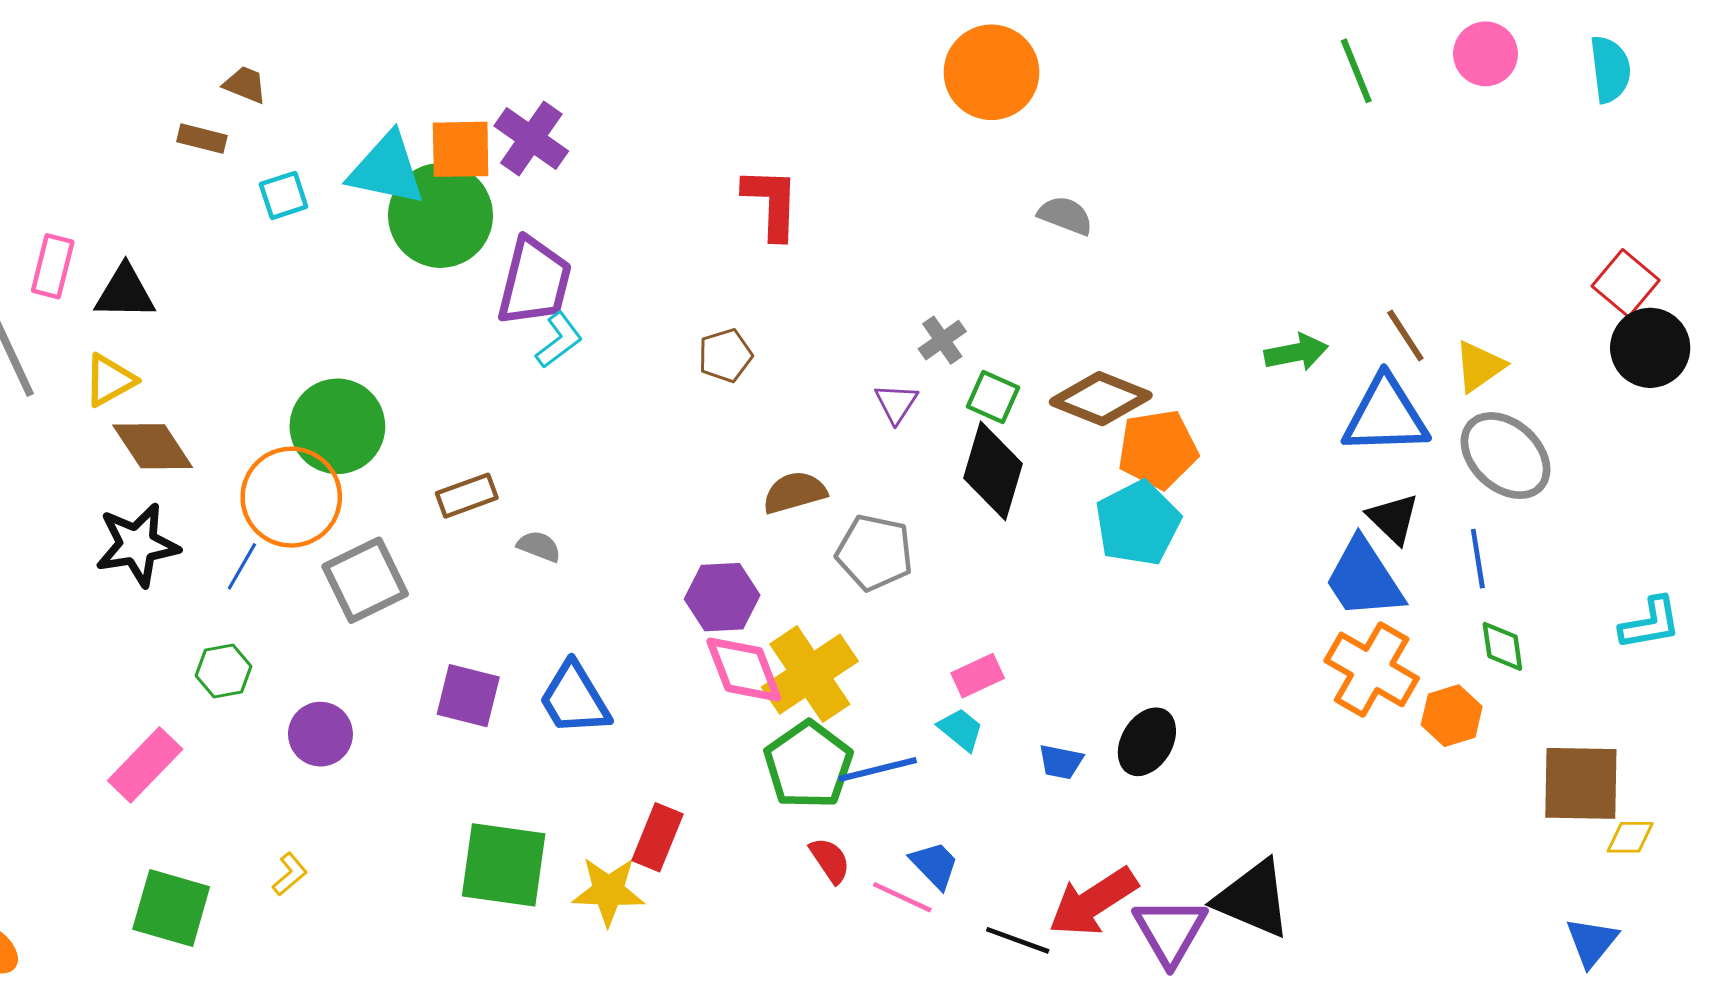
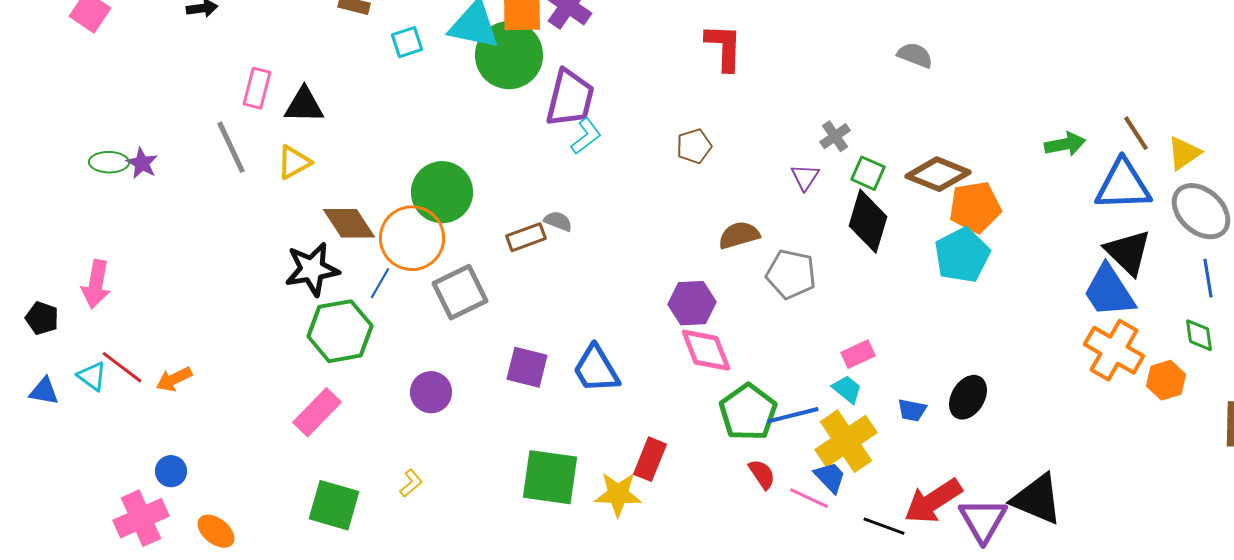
brown diamond: (153, 446) -> (349, 223), moved
black triangle: (1393, 519) -> (1128, 252), size x1.4
gray semicircle: (539, 546) -> (558, 221), moved
blue line: (1478, 559) -> (1208, 278), moved
green hexagon: (224, 671) -> (340, 331), moved, size x1.8
yellow cross: (810, 674) -> (846, 441), moved

